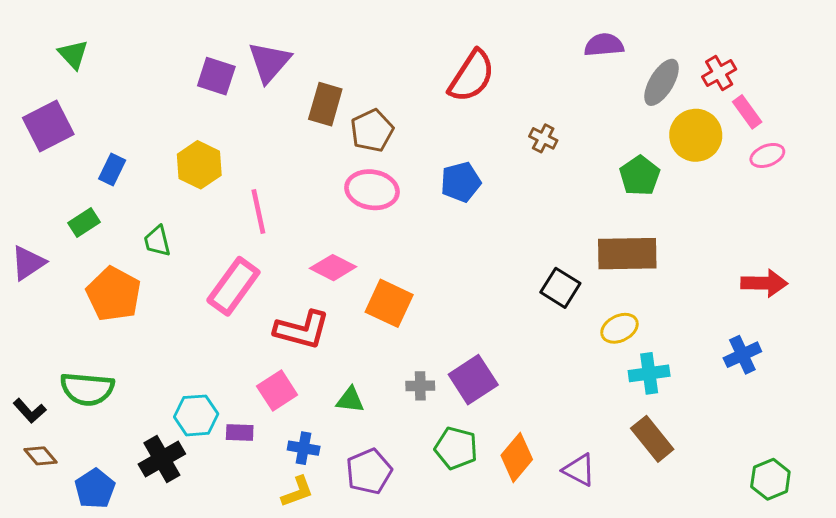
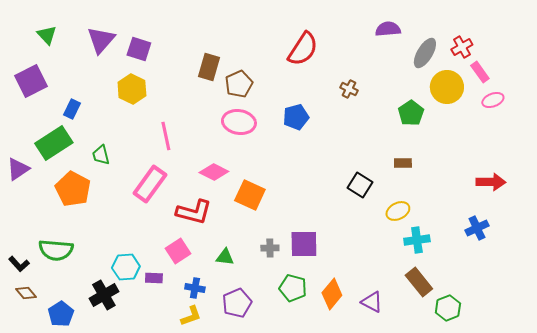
purple triangle: (269, 62) -> (101, 40), moved
yellow hexagon: (199, 165) -> (132, 89), moved
green rectangle: (84, 222) -> (54, 143), size x1.8
brown rectangle: (627, 254) -> (403, 163), size x0.5
purple square: (473, 380) -> (304, 244), turned 32
green hexagon: (770, 479) -> (448, 308), moved

